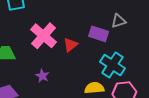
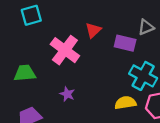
red triangle: (71, 45) -> (93, 30), moved

